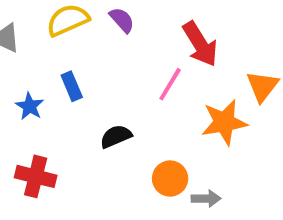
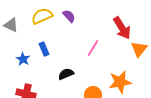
red arrow: (200, 44) -> (122, 28), moved
orange star: (224, 122) -> (120, 82), moved

